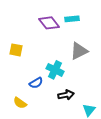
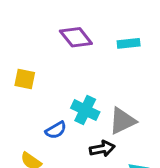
cyan rectangle: (72, 19) -> (129, 43), moved
gray triangle: (79, 51) -> (122, 121), moved

